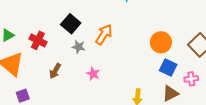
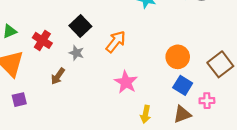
gray star: (79, 47) -> (76, 53), moved
pink star: (93, 74) -> (126, 82), moved, size x1.5

